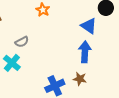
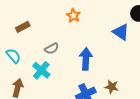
blue arrow: (85, 52) -> (86, 59), moved

